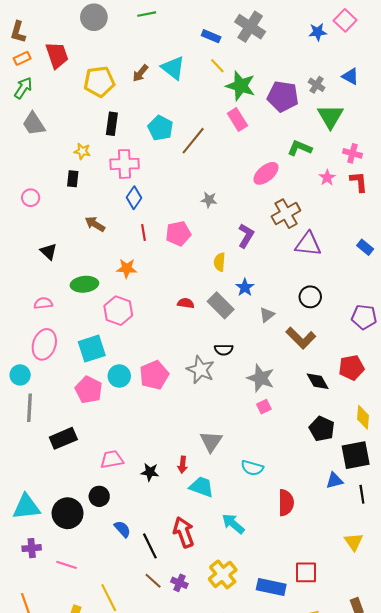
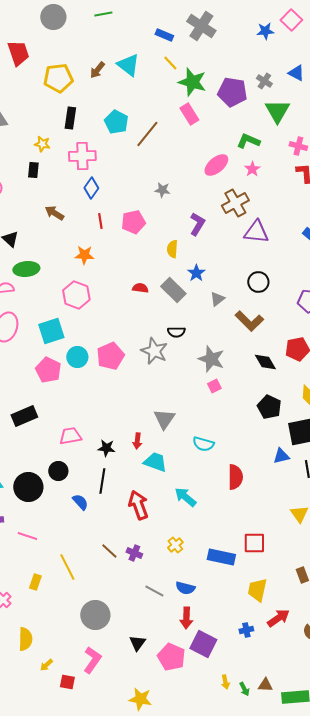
pink star: (327, 178) -> (252, 169), moved
green ellipse: (84, 284) -> (26, 269), moved
black line: (150, 546) -> (102, 481), moved, turned 35
yellow cross: (223, 574) -> (175, 545), size x0.6

